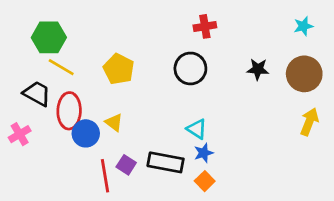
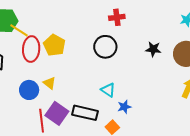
yellow line: (61, 67) -> (19, 30), moved
red ellipse: (69, 111) -> (31, 49), moved
blue star: (204, 153) -> (124, 107), moved
purple square: (126, 165) -> (57, 113), size x1.6

